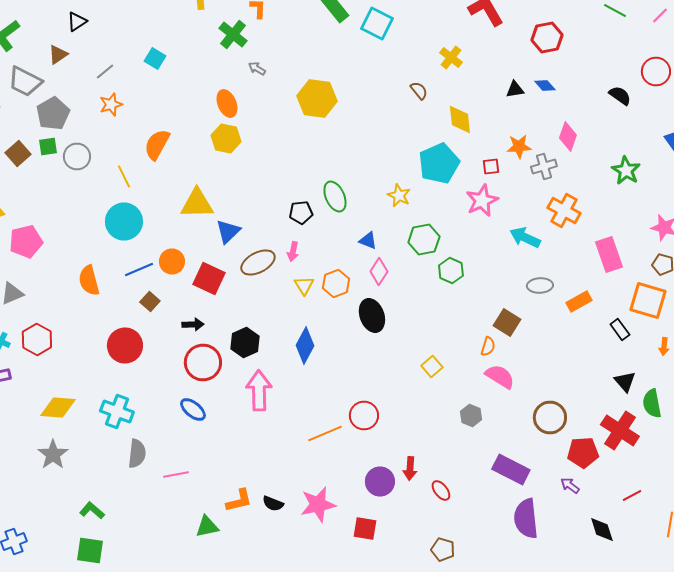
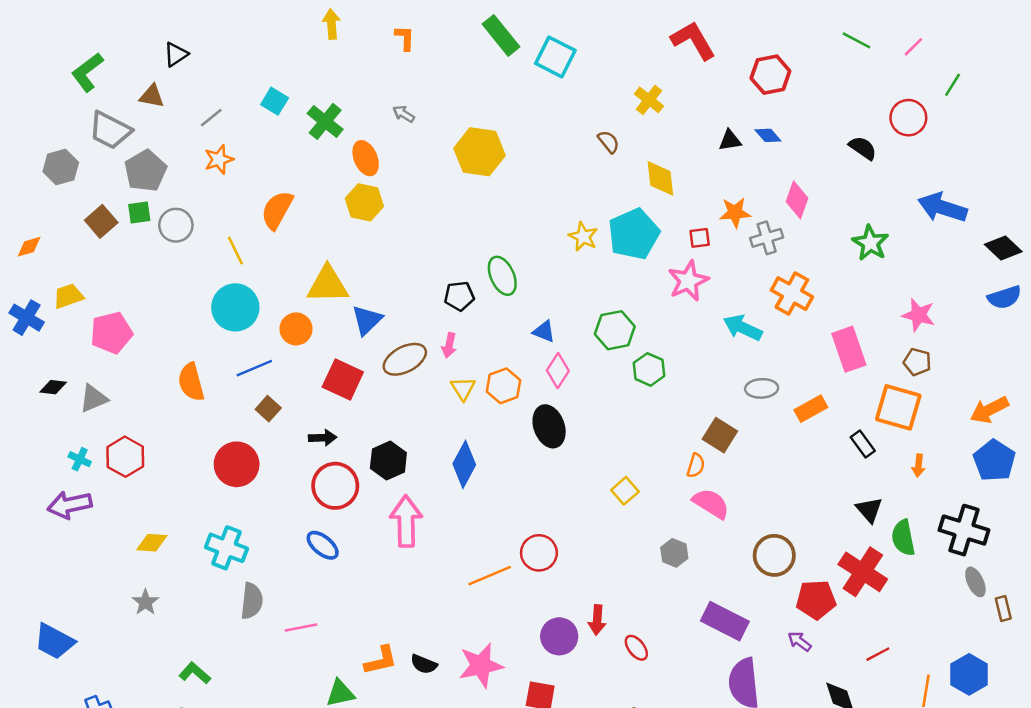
green cross: (233, 34) -> (325, 121), moved
brown triangle: (58, 54) -> (152, 96), turned 45
yellow star: (399, 196) -> (583, 237), moved
orange circle: (172, 262) -> (296, 329), moved
yellow diamond: (58, 408) -> (152, 543), size x0.7
gray star: (53, 454) -> (145, 602), size x0.7

